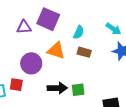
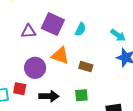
cyan semicircle: (79, 32) -> (80, 29), moved
brown rectangle: (84, 52) -> (86, 67), moved
black arrow: (57, 88) -> (49, 96), moved

